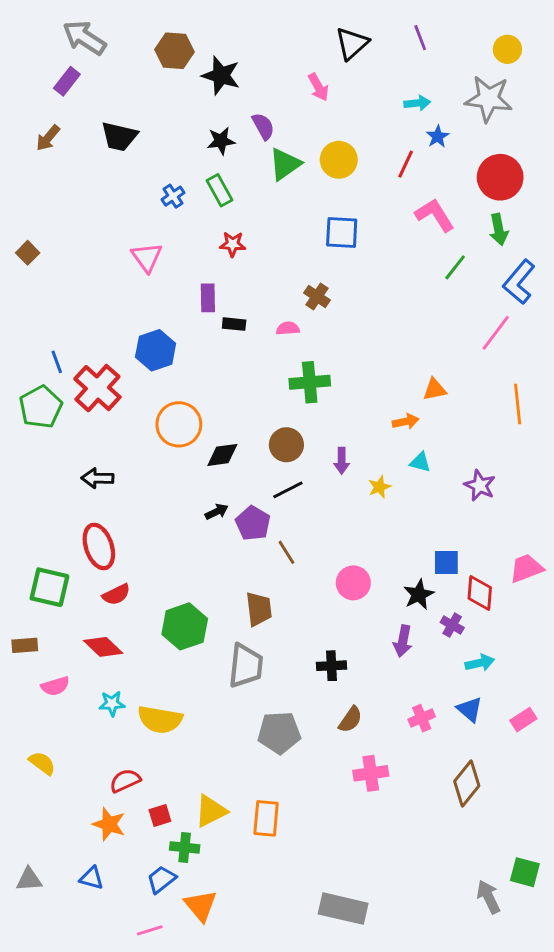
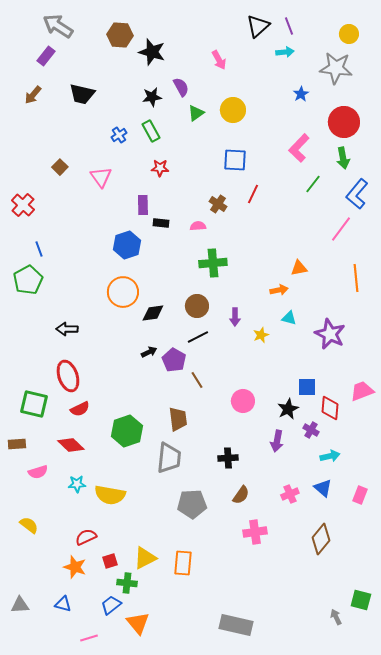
black triangle: (352, 43) -> (258, 26), moved
cyan arrow: (417, 103) -> (285, 52), moved
green triangle: (285, 164) -> (196, 113), size x0.7
red line: (406, 164) -> (253, 194), moved
pink L-shape: (435, 215) -> (299, 148), turned -104
brown square: (28, 253) -> (60, 167), moved
blue hexagon: (156, 350) -> (127, 245), moved
red cross: (97, 388) -> (23, 205), moved, size x0.7
purple star: (480, 485) -> (330, 334), size x1.4
pink rectangle: (523, 720) -> (360, 495), turned -36
gray arrow: (489, 897) -> (336, 617), size x0.7
pink line: (150, 930) -> (89, 638), moved

